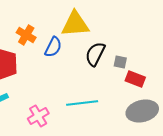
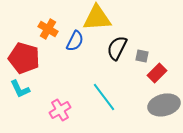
red rectangle: (135, 79) -> (157, 73), turned -66
cyan line: (82, 103) -> (104, 97), turned 60

